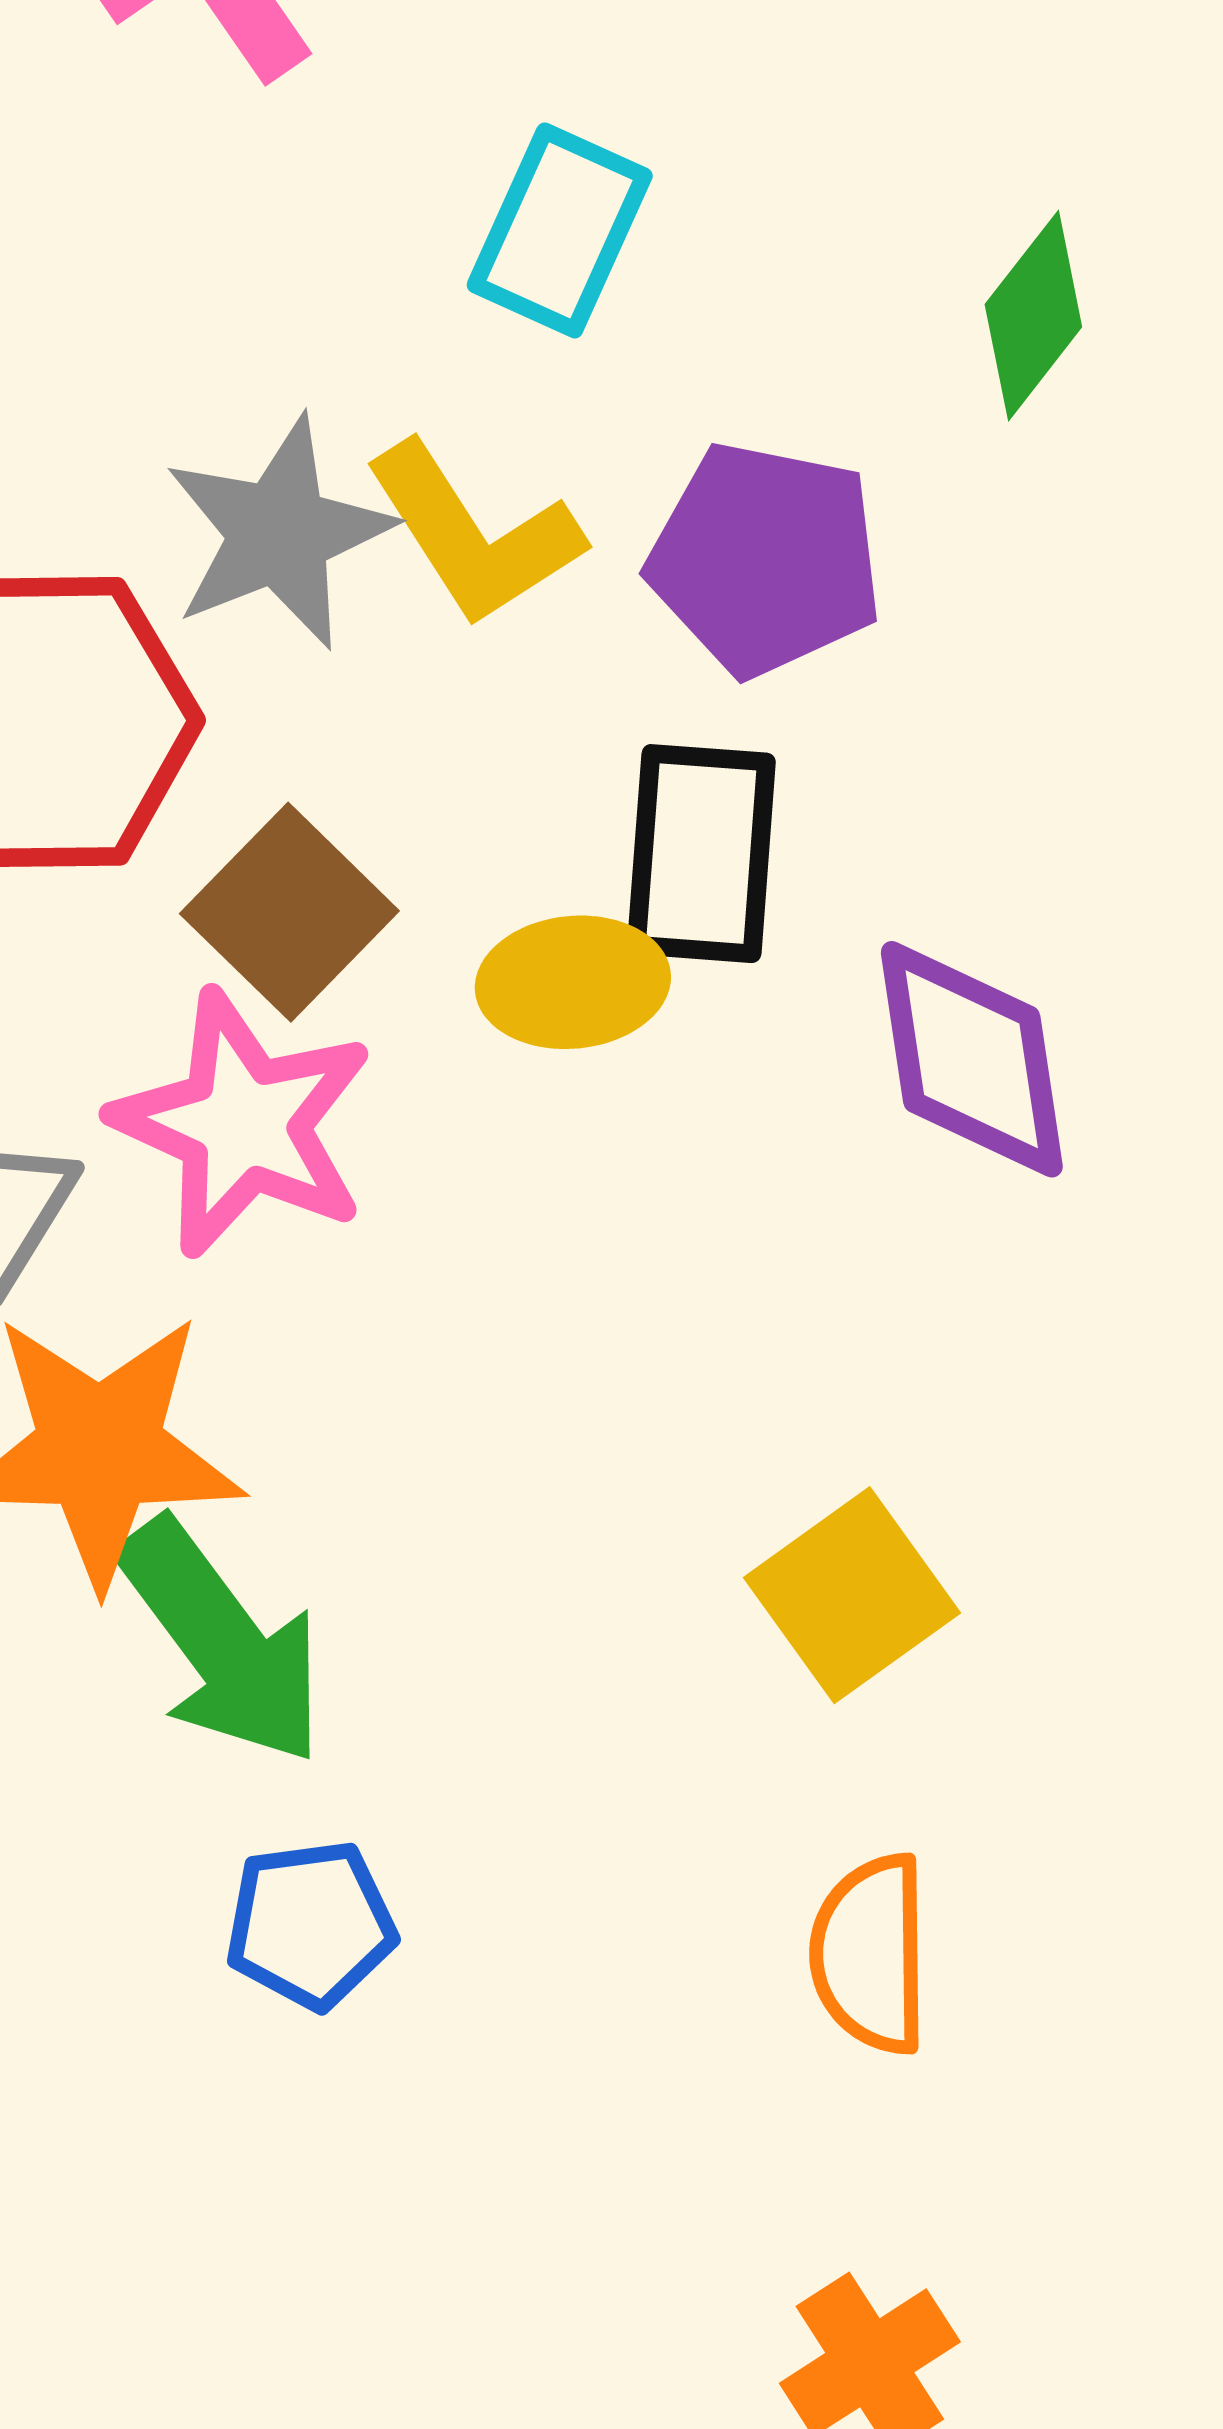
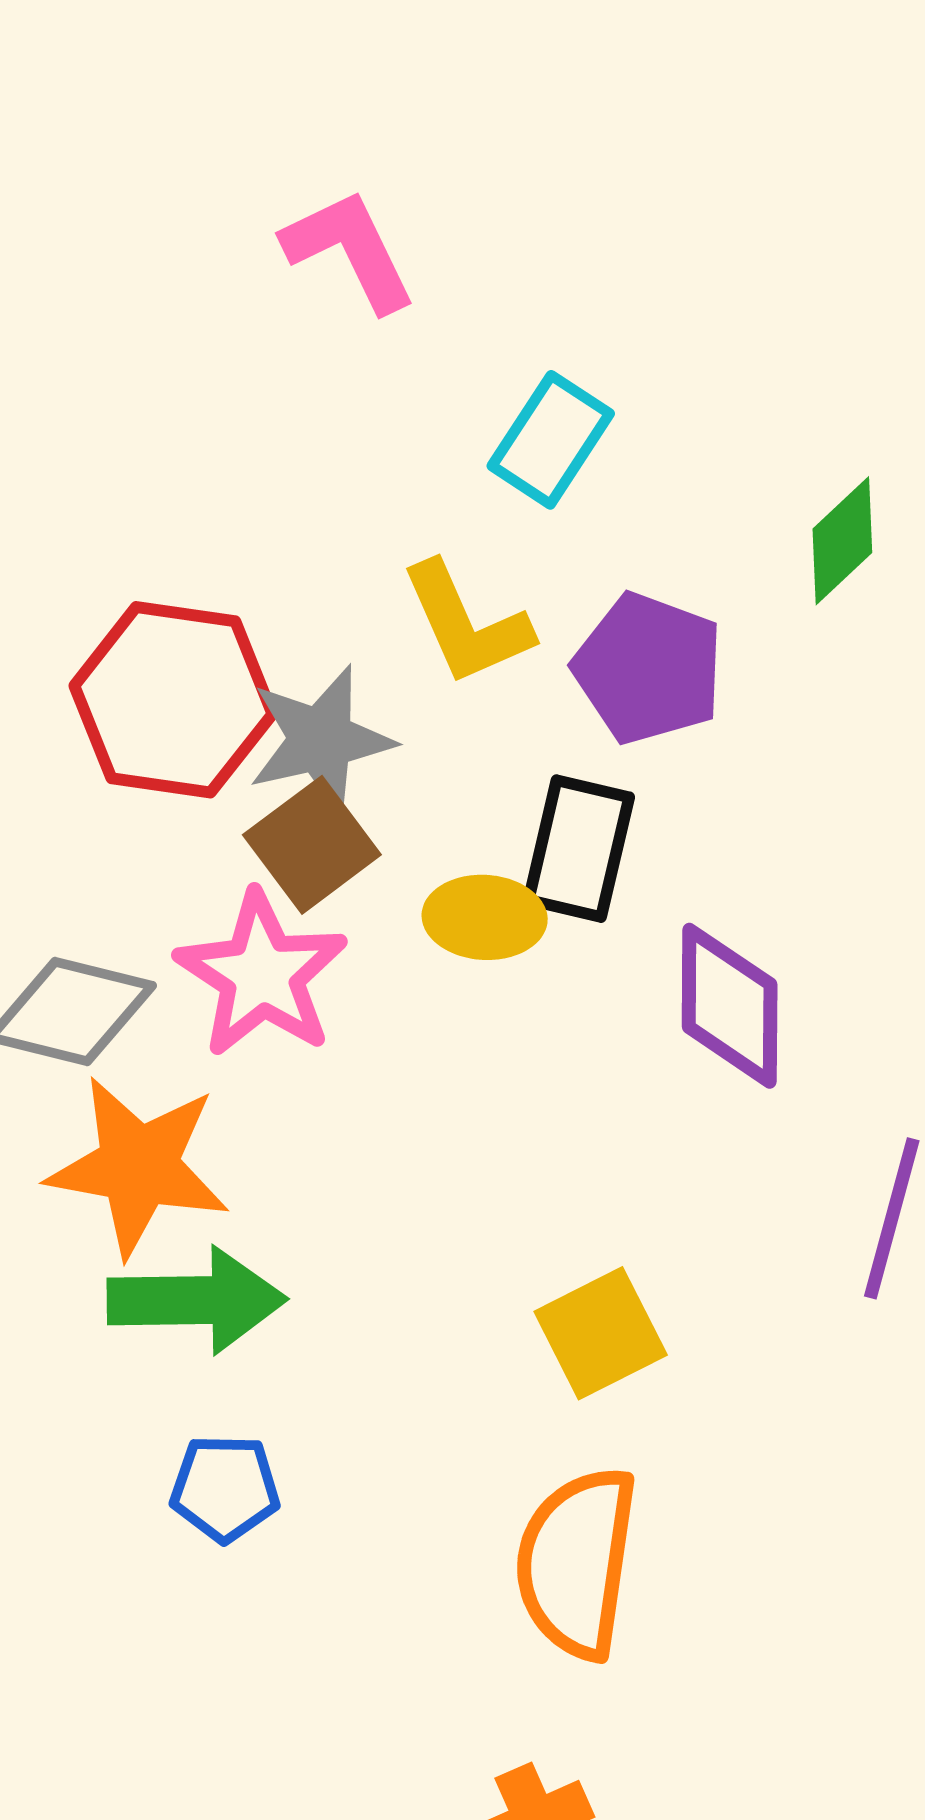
gray star: (279, 533) -> (321, 740), moved
green arrow: (222, 1642) -> (197, 1300), turned -63
orange semicircle: (870, 1954) -> (577, 1562), size x1.5

